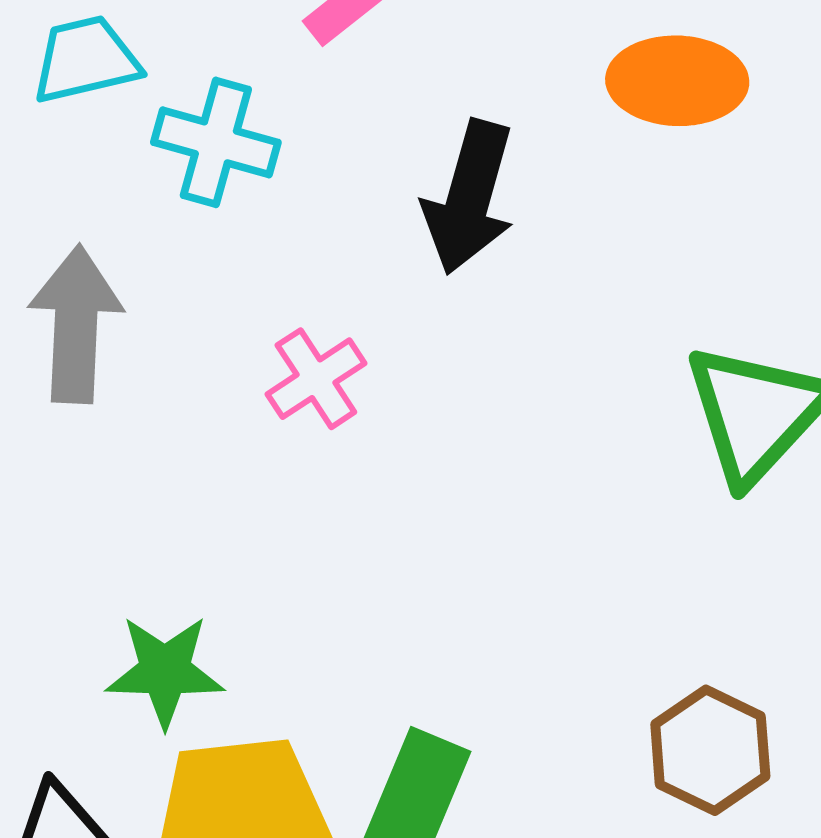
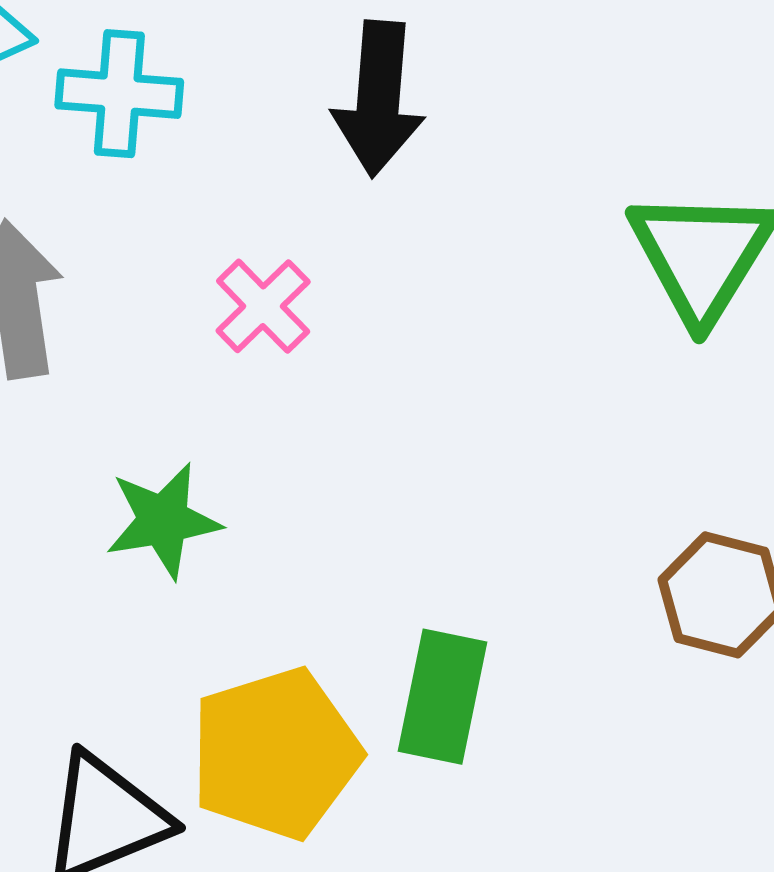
green star: (165, 671) -> (163, 521), moved

